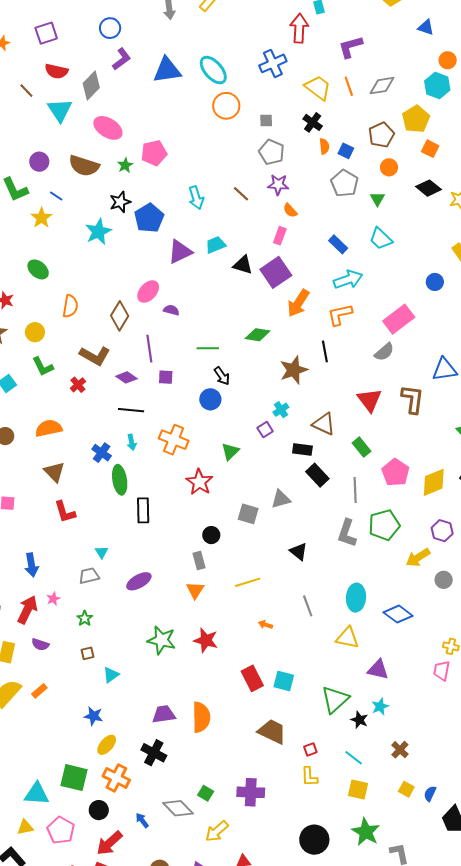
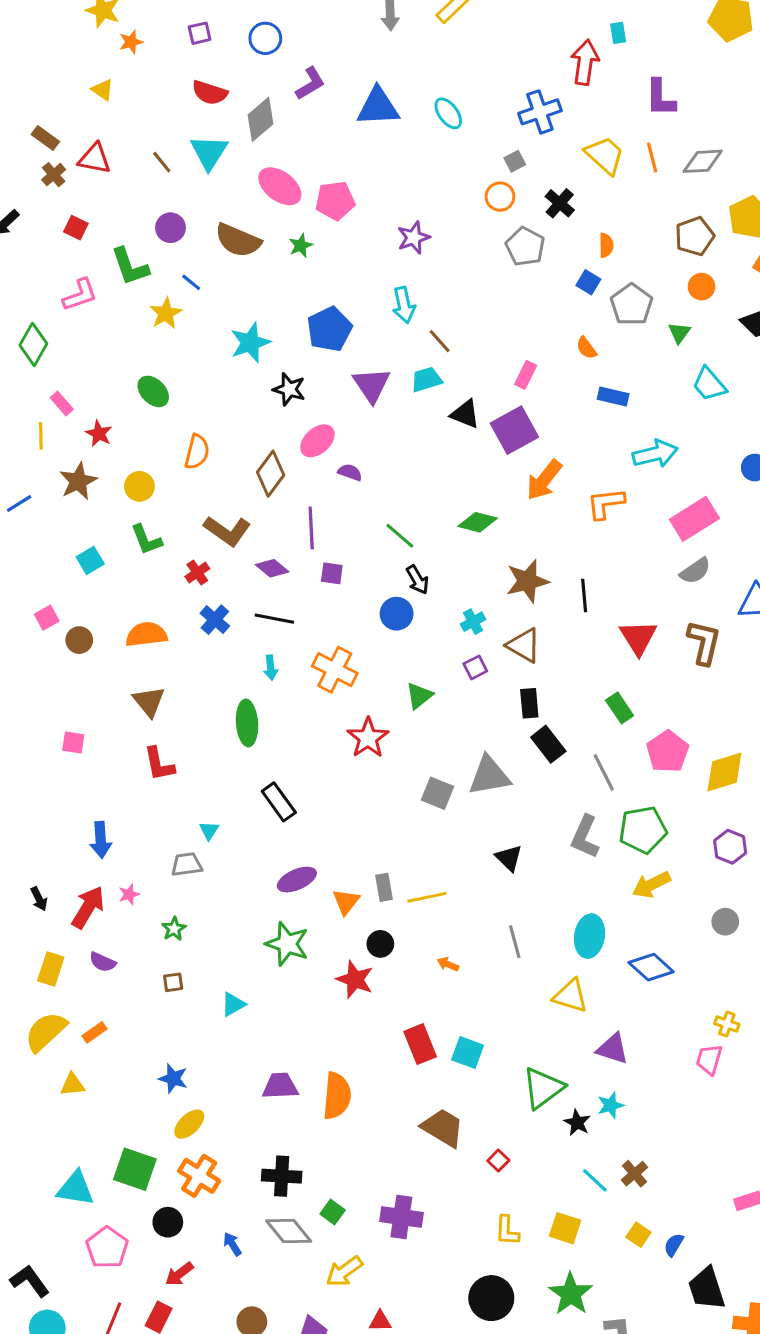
blue circle: (110, 28) -> (265, 38), moved
purple square: (46, 33) -> (200, 33), size x0.7
purple L-shape: (351, 47) -> (660, 98), turned -80
cyan ellipse: (213, 70) -> (448, 113), size x0.7
brown line: (26, 91) -> (162, 162), moved
orange circle: (226, 106) -> (500, 197), moved, size x0.7
gray square: (266, 121) -> (515, 161), moved, turned -32
black cross: (313, 122) -> (560, 203), moved
blue square: (346, 151) -> (588, 282), moved
pink pentagon: (154, 153) -> (335, 201), moved
purple star: (278, 185) -> (414, 238), moved, turned -30
brown line: (241, 194) -> (440, 341), moved
black star: (120, 202) -> (289, 389), moved, turned 30
orange semicircle: (290, 210) -> (586, 348), moved
cyan trapezoid: (381, 239) -> (709, 384), moved
blue rectangle: (338, 244) -> (613, 396), turned -36
purple triangle: (180, 252) -> (372, 385), turned -44
cyan arrow: (348, 279) -> (655, 454), moved
green line: (208, 348) -> (400, 536), turned 35
black line: (325, 351) -> (584, 595), moved
gray semicircle: (384, 352) -> (695, 571), moved
cyan cross: (281, 410) -> (473, 622), moved
brown triangle: (324, 424) -> (524, 645), moved
black rectangle: (302, 450) -> (529, 703), turned 72
blue cross: (102, 453) -> (215, 620), moved
gray line: (355, 490) -> (604, 772), turned -30
gray triangle: (281, 499) -> (489, 776), size x1.4
black rectangle: (143, 510) -> (279, 802), moved, turned -40
black circle: (211, 535) -> (380, 944), moved
yellow arrow: (418, 557) -> (651, 885), moved
gray rectangle: (199, 561) -> (384, 887), moved
purple ellipse: (139, 581) -> (297, 880), moved
green star: (162, 640) -> (287, 944), moved
cyan triangle: (111, 675) -> (233, 1004), moved
red square: (310, 749) -> (498, 1160), turned -32
black cross: (154, 753) -> (282, 1176), moved, turned -30
cyan line: (354, 758) -> (595, 1180), moved
yellow L-shape: (309, 777) -> (507, 1231), moved
yellow triangle: (25, 827) -> (72, 1085), moved
red arrow: (109, 843) -> (179, 1274), size x0.7

